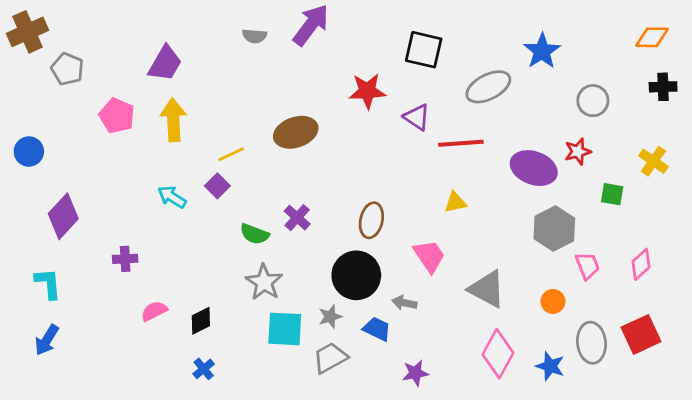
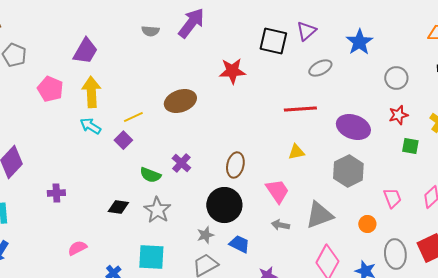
gray ellipse: (488, 87) -> (320, 68), size x0.7
purple triangle: (417, 117) -> (306, 31), moved, turned 45
red star: (578, 152) -> (398, 115), moved
cyan arrow: (172, 197) -> (90, 126), moved
gray hexagon: (554, 229) -> (348, 171), moved
gray triangle: (487, 289) -> (319, 215), turned -48
gray arrow: (404, 303) -> (280, 225), moved
pink semicircle: (154, 311) -> (77, 248), moved
black diamond: (201, 321) -> (118, 207), moved, turned 35
cyan square: (285, 329) -> (151, 257), moved

